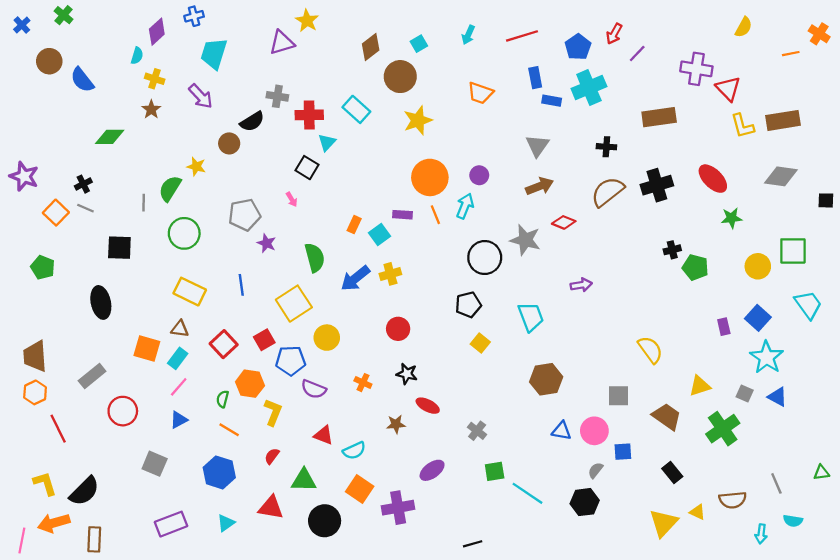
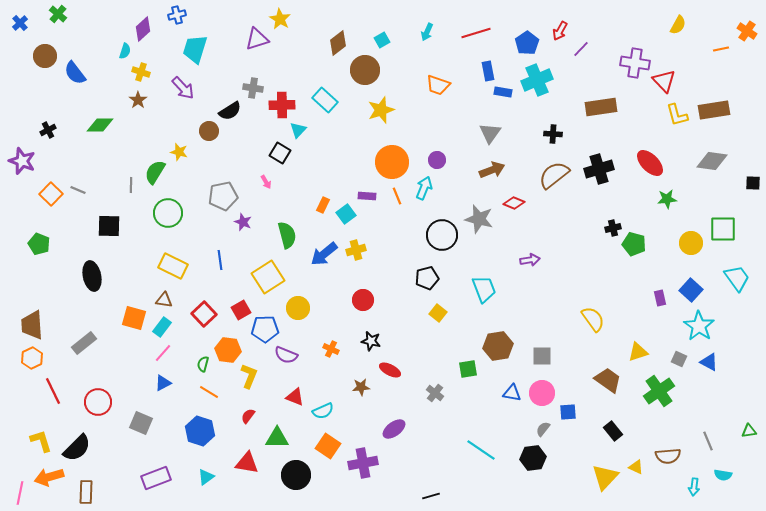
black cross: (83, 184) -> (48, 130), moved
gray square: (619, 396) -> (542, 356), moved
red circle: (123, 411) -> (98, 402), moved
green square: (495, 471) -> (468, 369), moved

